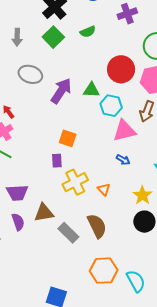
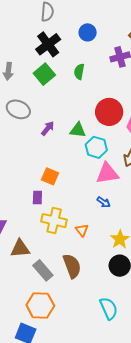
green semicircle: (88, 32) -> (79, 72), turned 119
purple arrow: (61, 91) -> (48, 128), size x0.6
yellow cross: (75, 182) -> (54, 221), turned 35
orange hexagon: (104, 271) -> (40, 305), moved
cyan semicircle: (136, 281) -> (109, 308), moved

